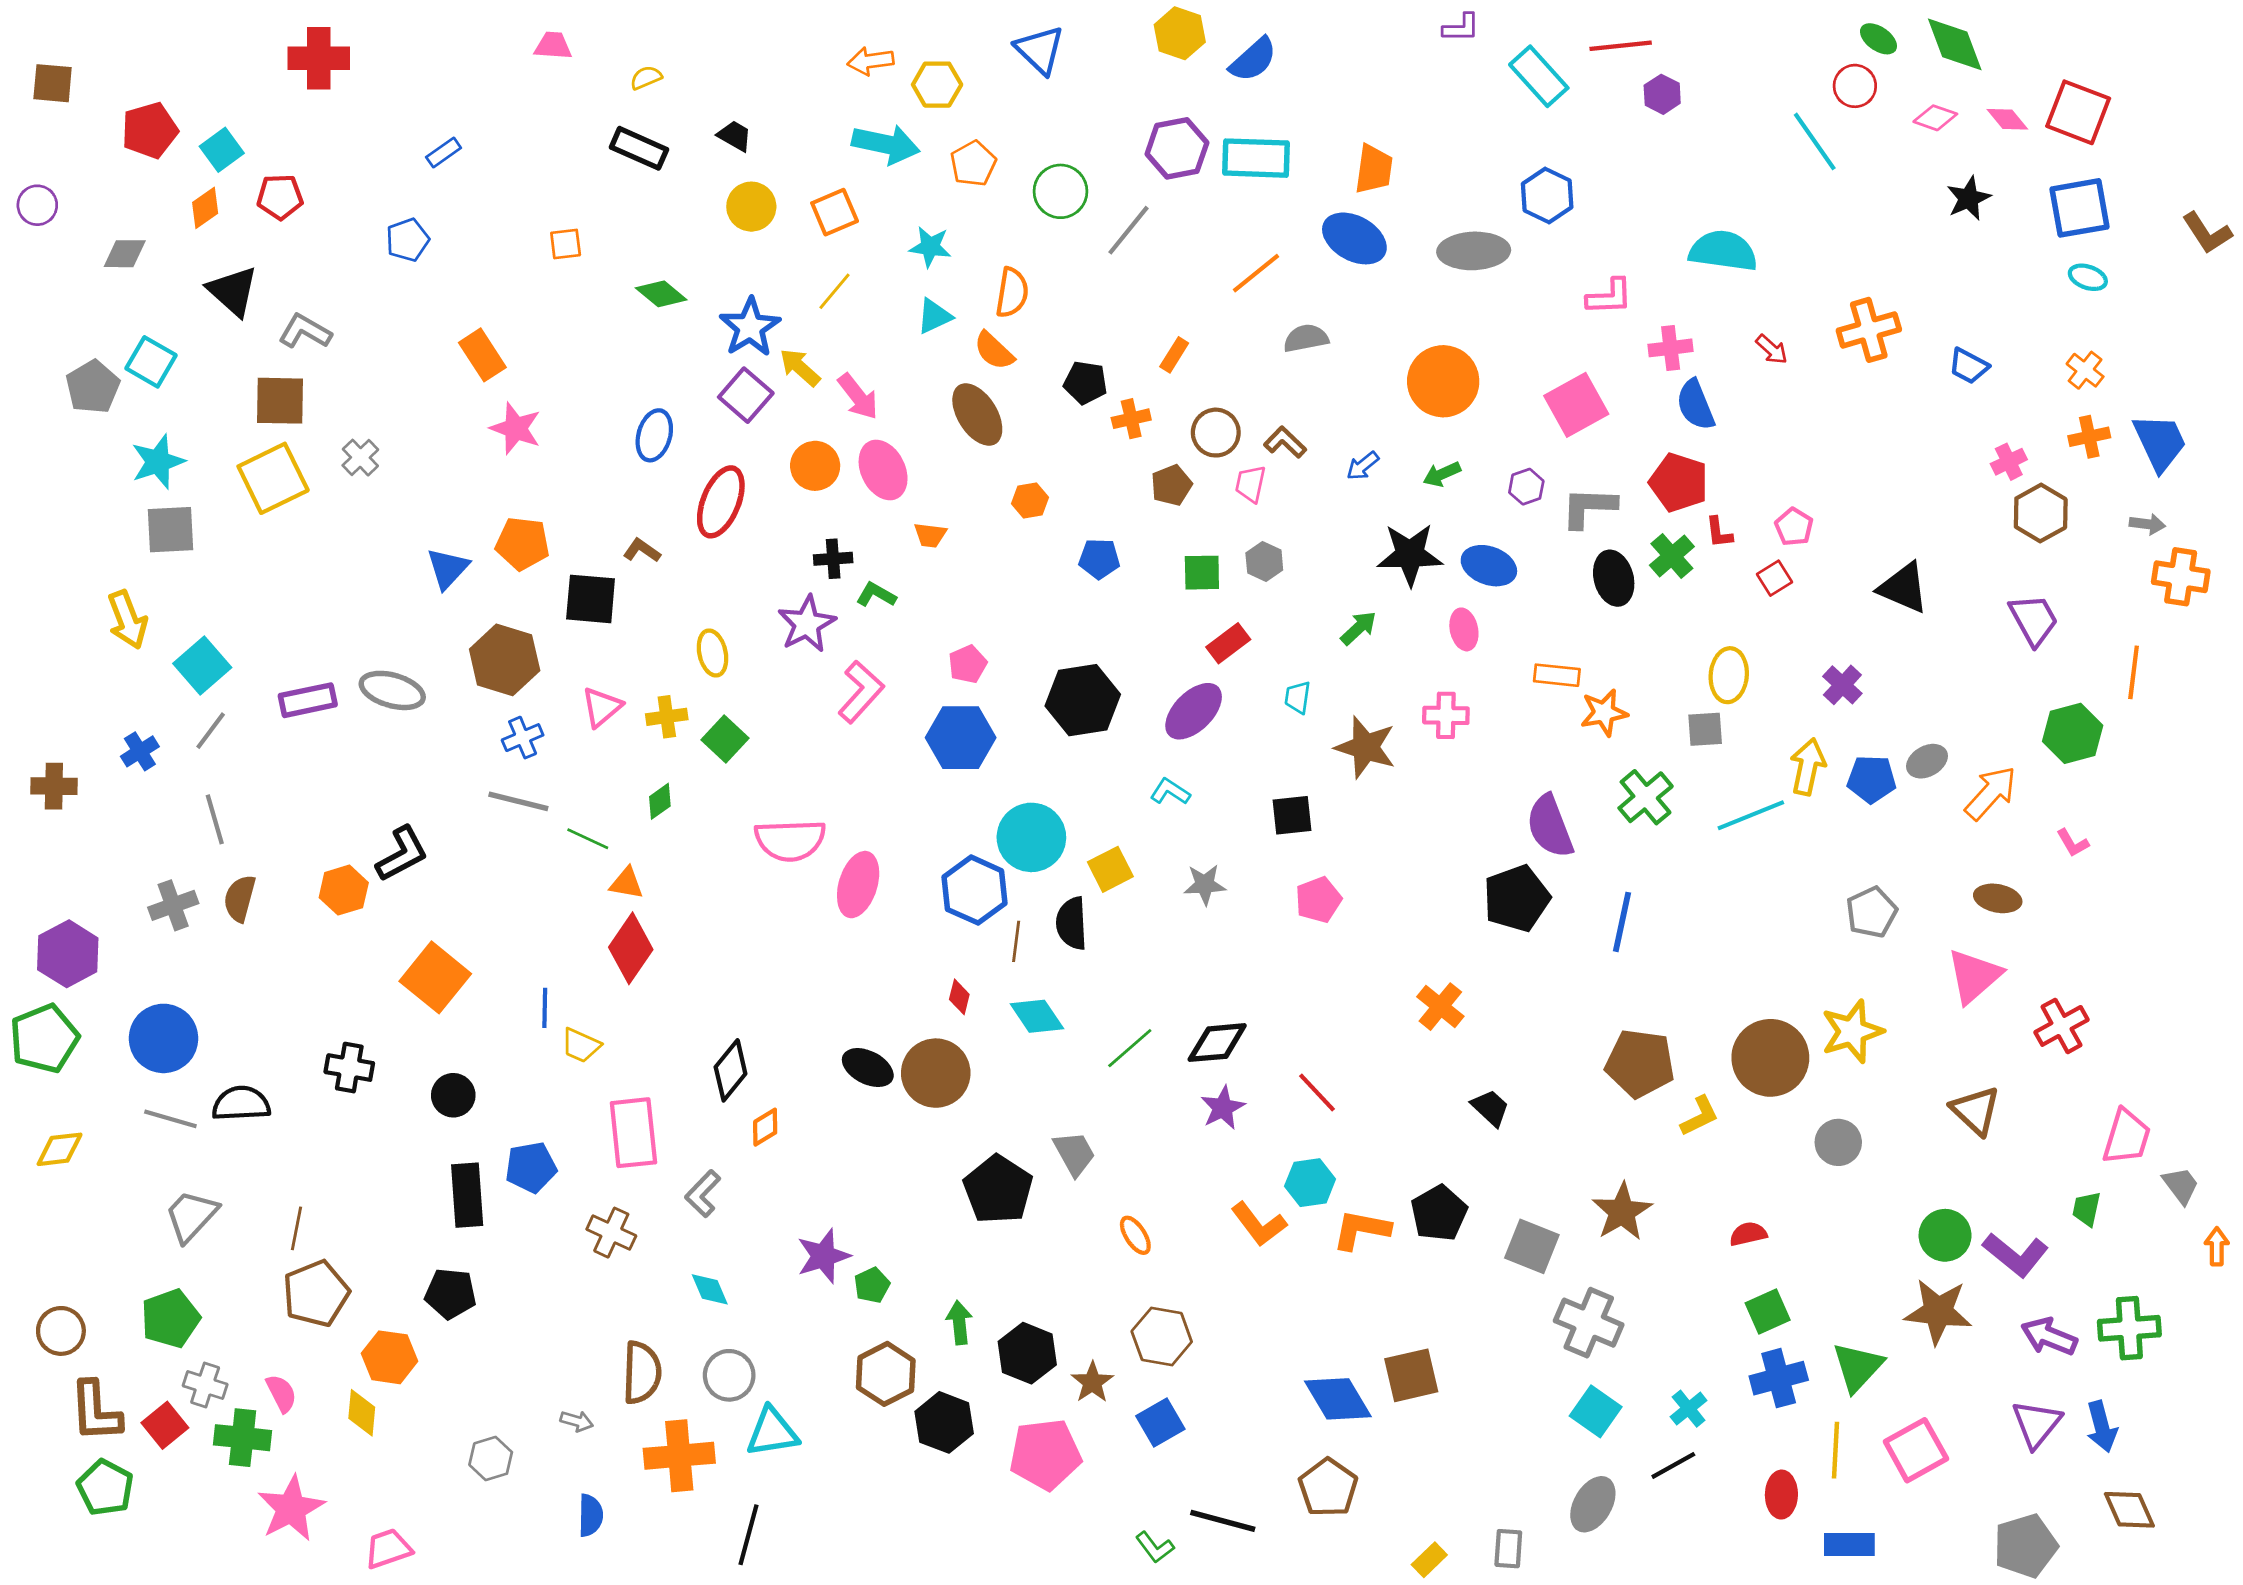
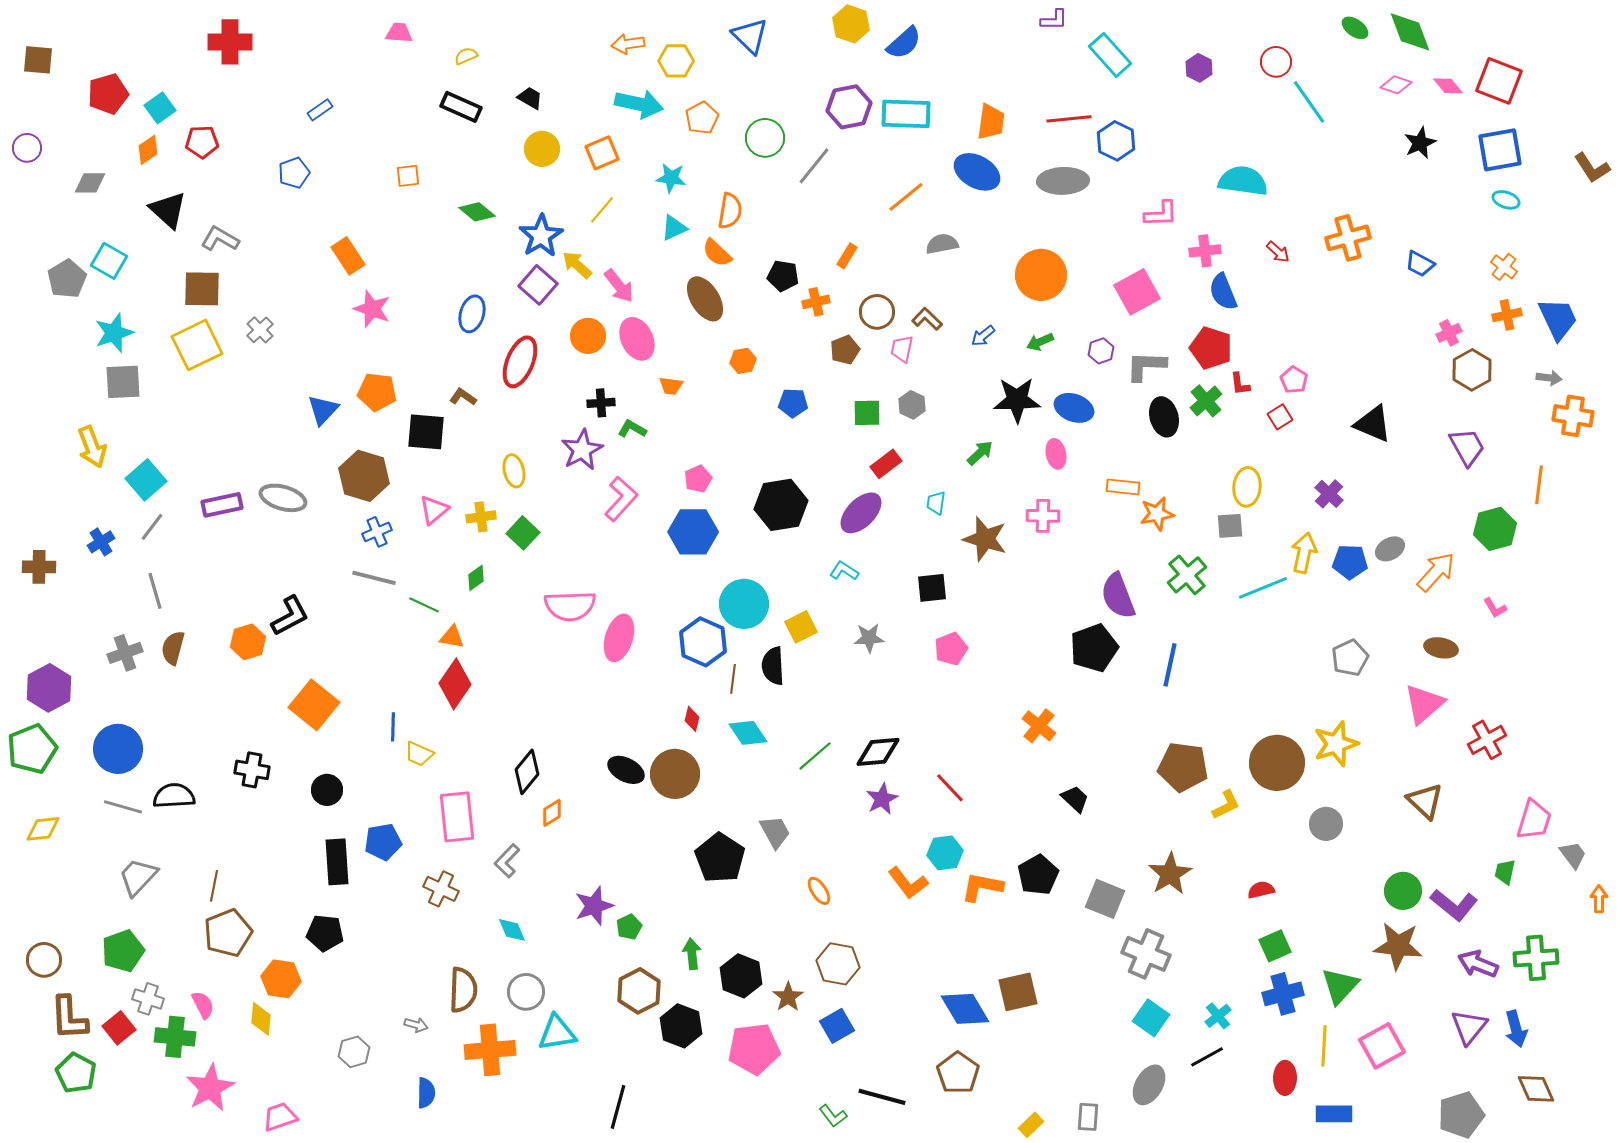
red line: (1621, 46) -> (1069, 119), moved
red circle: (1855, 86) -> (1276, 62), moved
black line: (749, 1535) -> (618, 1107), moved

